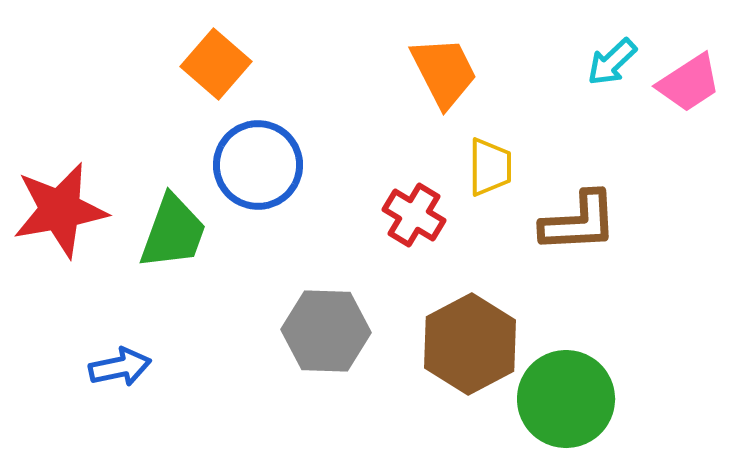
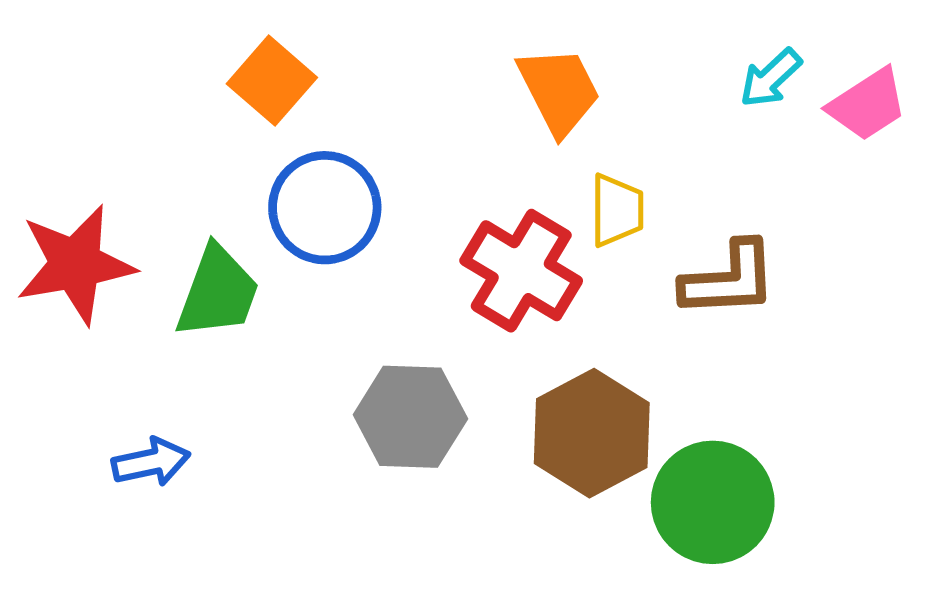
red cross: (414, 215) -> (521, 271), size x1.5

